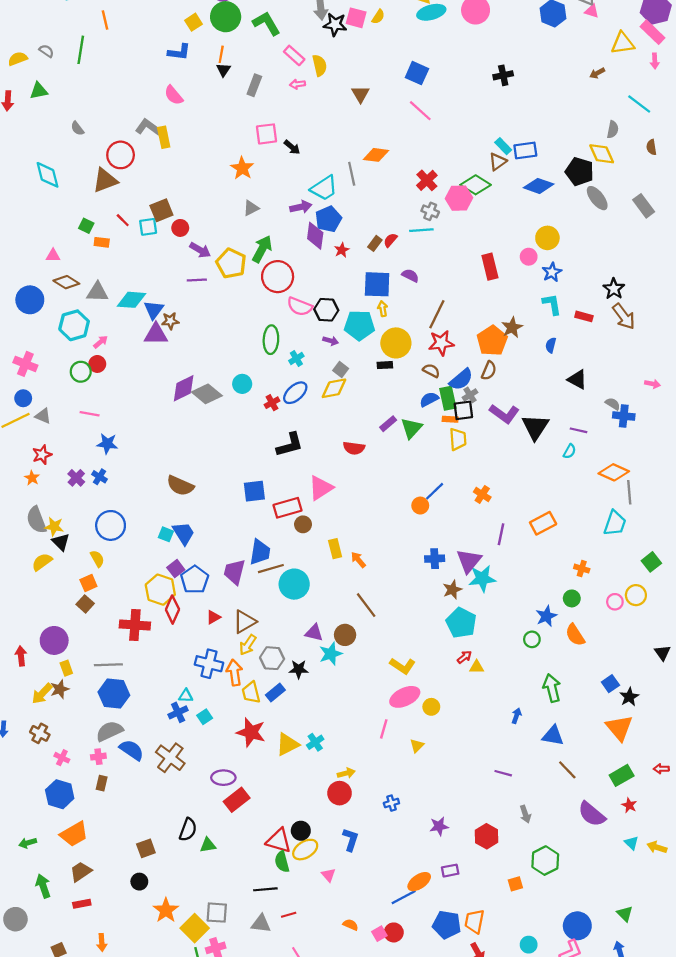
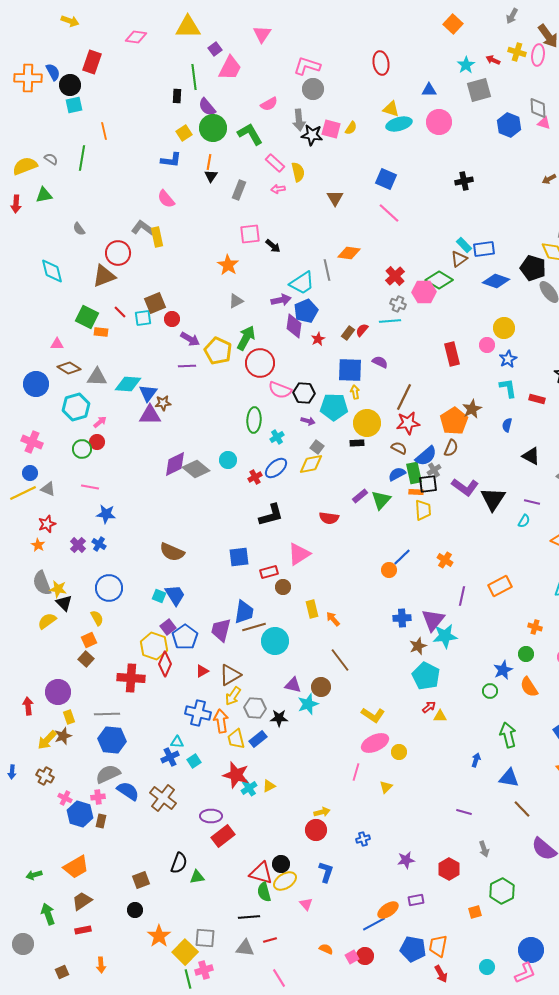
yellow semicircle: (18, 59) -> (25, 166), size x1.4
green square: (86, 226) -> (87, 317), size x1.6
red rectangle: (288, 508) -> (269, 572), size x0.7
cyan cross: (315, 742) -> (249, 788), moved
yellow triangle: (288, 744) -> (269, 786), size x0.6
blue hexagon: (60, 794) -> (80, 814), moved

